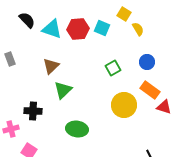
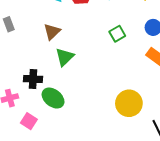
yellow circle: (124, 105) -> (129, 103), moved
green ellipse: (77, 129) -> (53, 98), moved, turned 30

